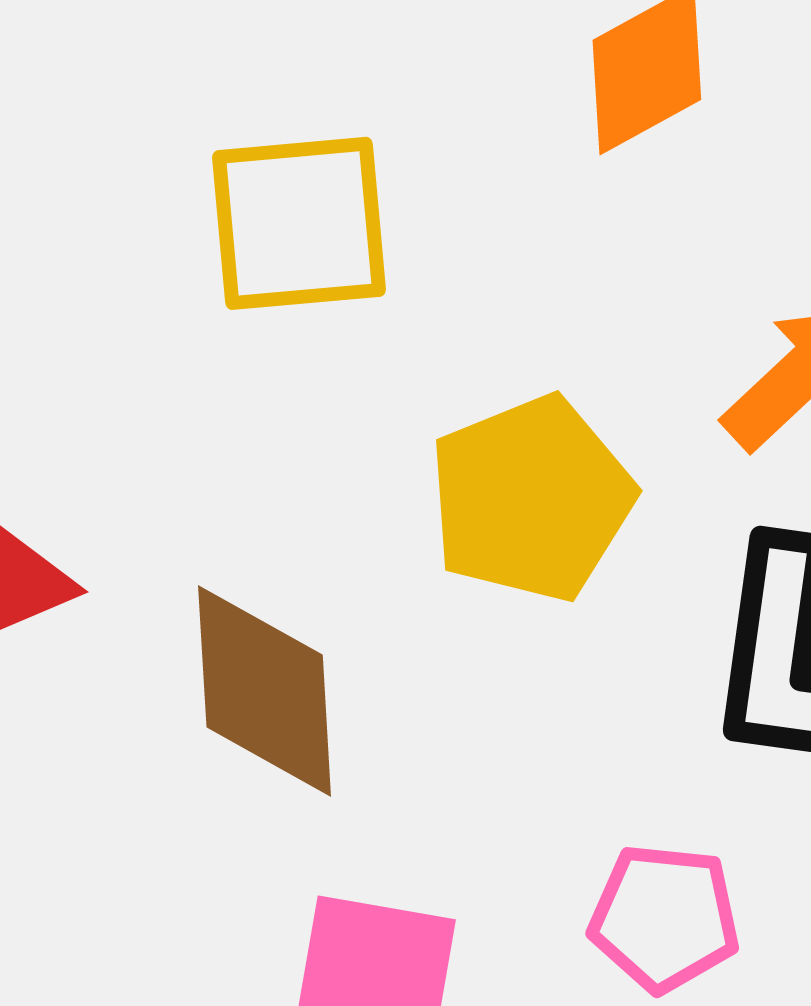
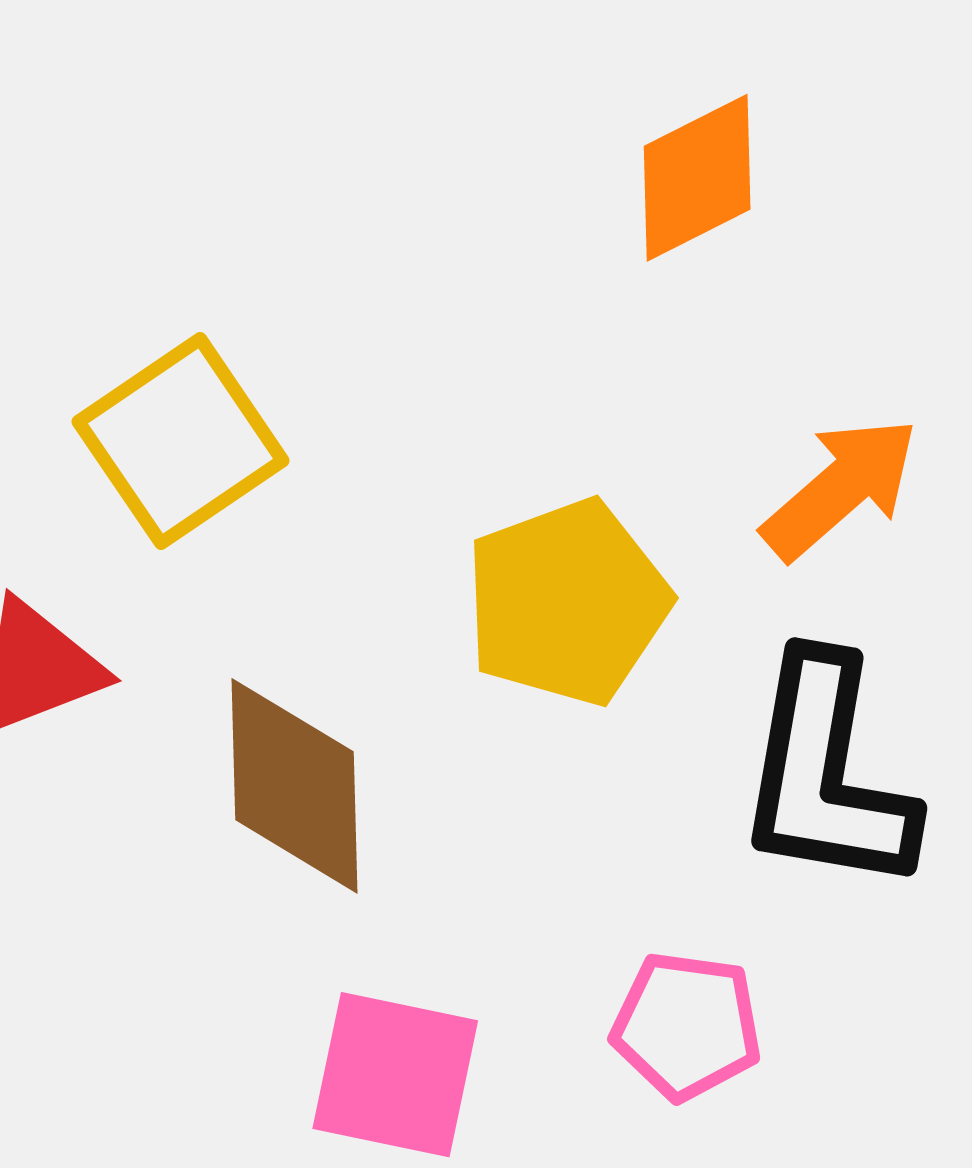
yellow square: (299, 223) -> (181, 441), moved, turned -31

